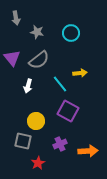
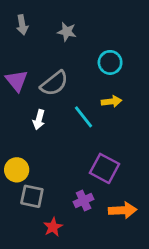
gray star: (37, 32) -> (67, 32), moved
cyan circle: (71, 33) -> (110, 62), moved
purple square: (68, 111) -> (104, 168), moved
yellow circle: (36, 121) -> (17, 170), moved

